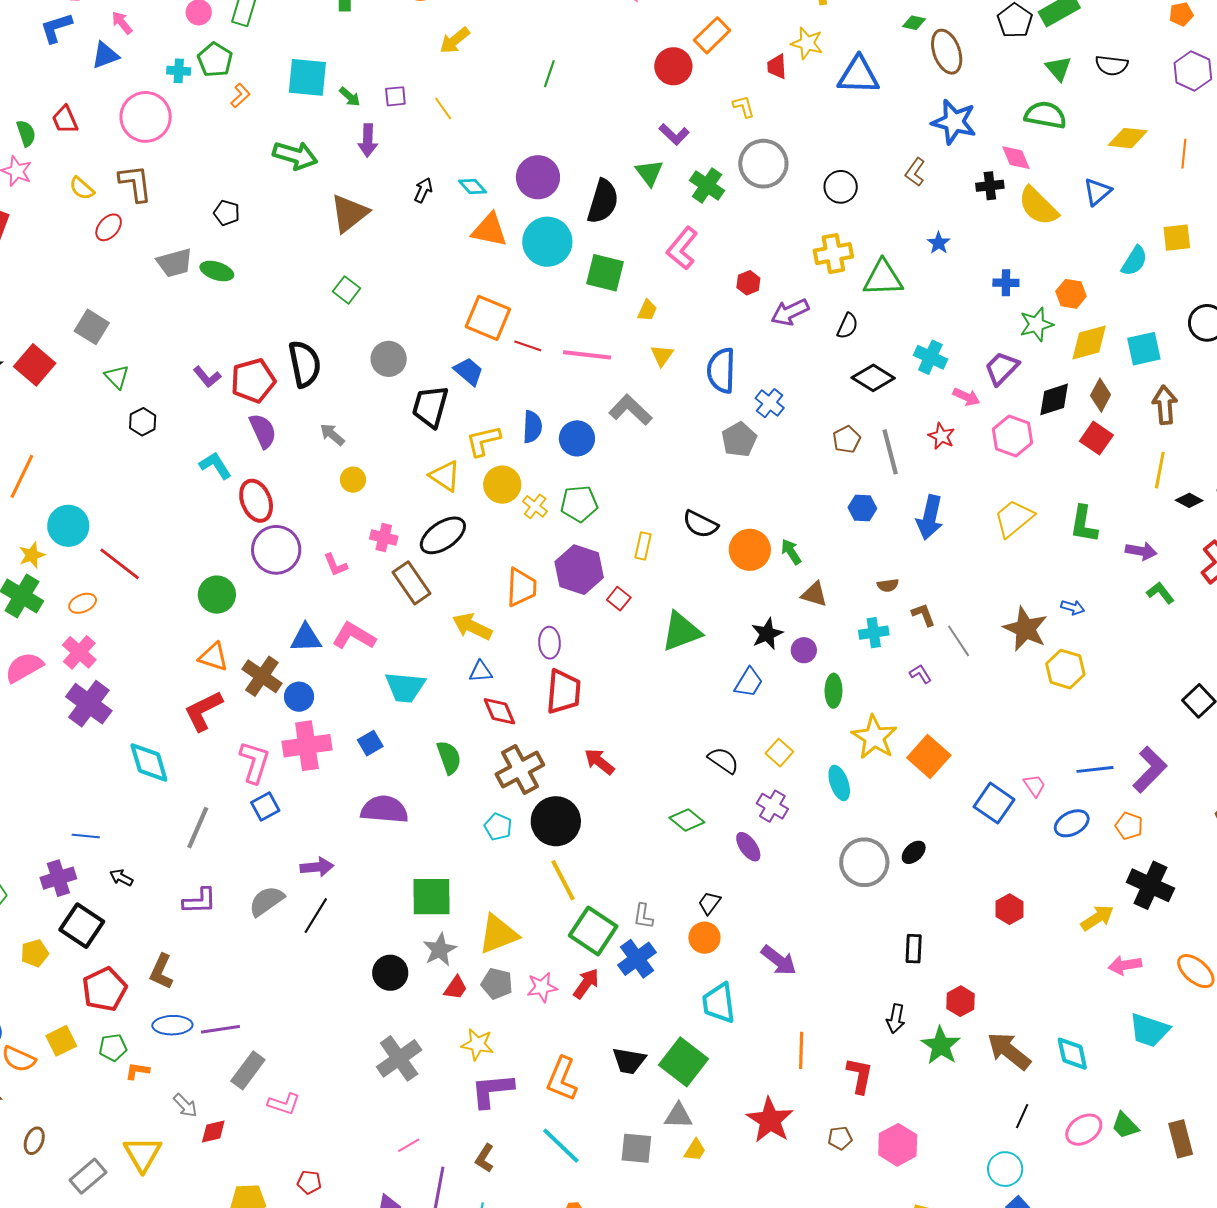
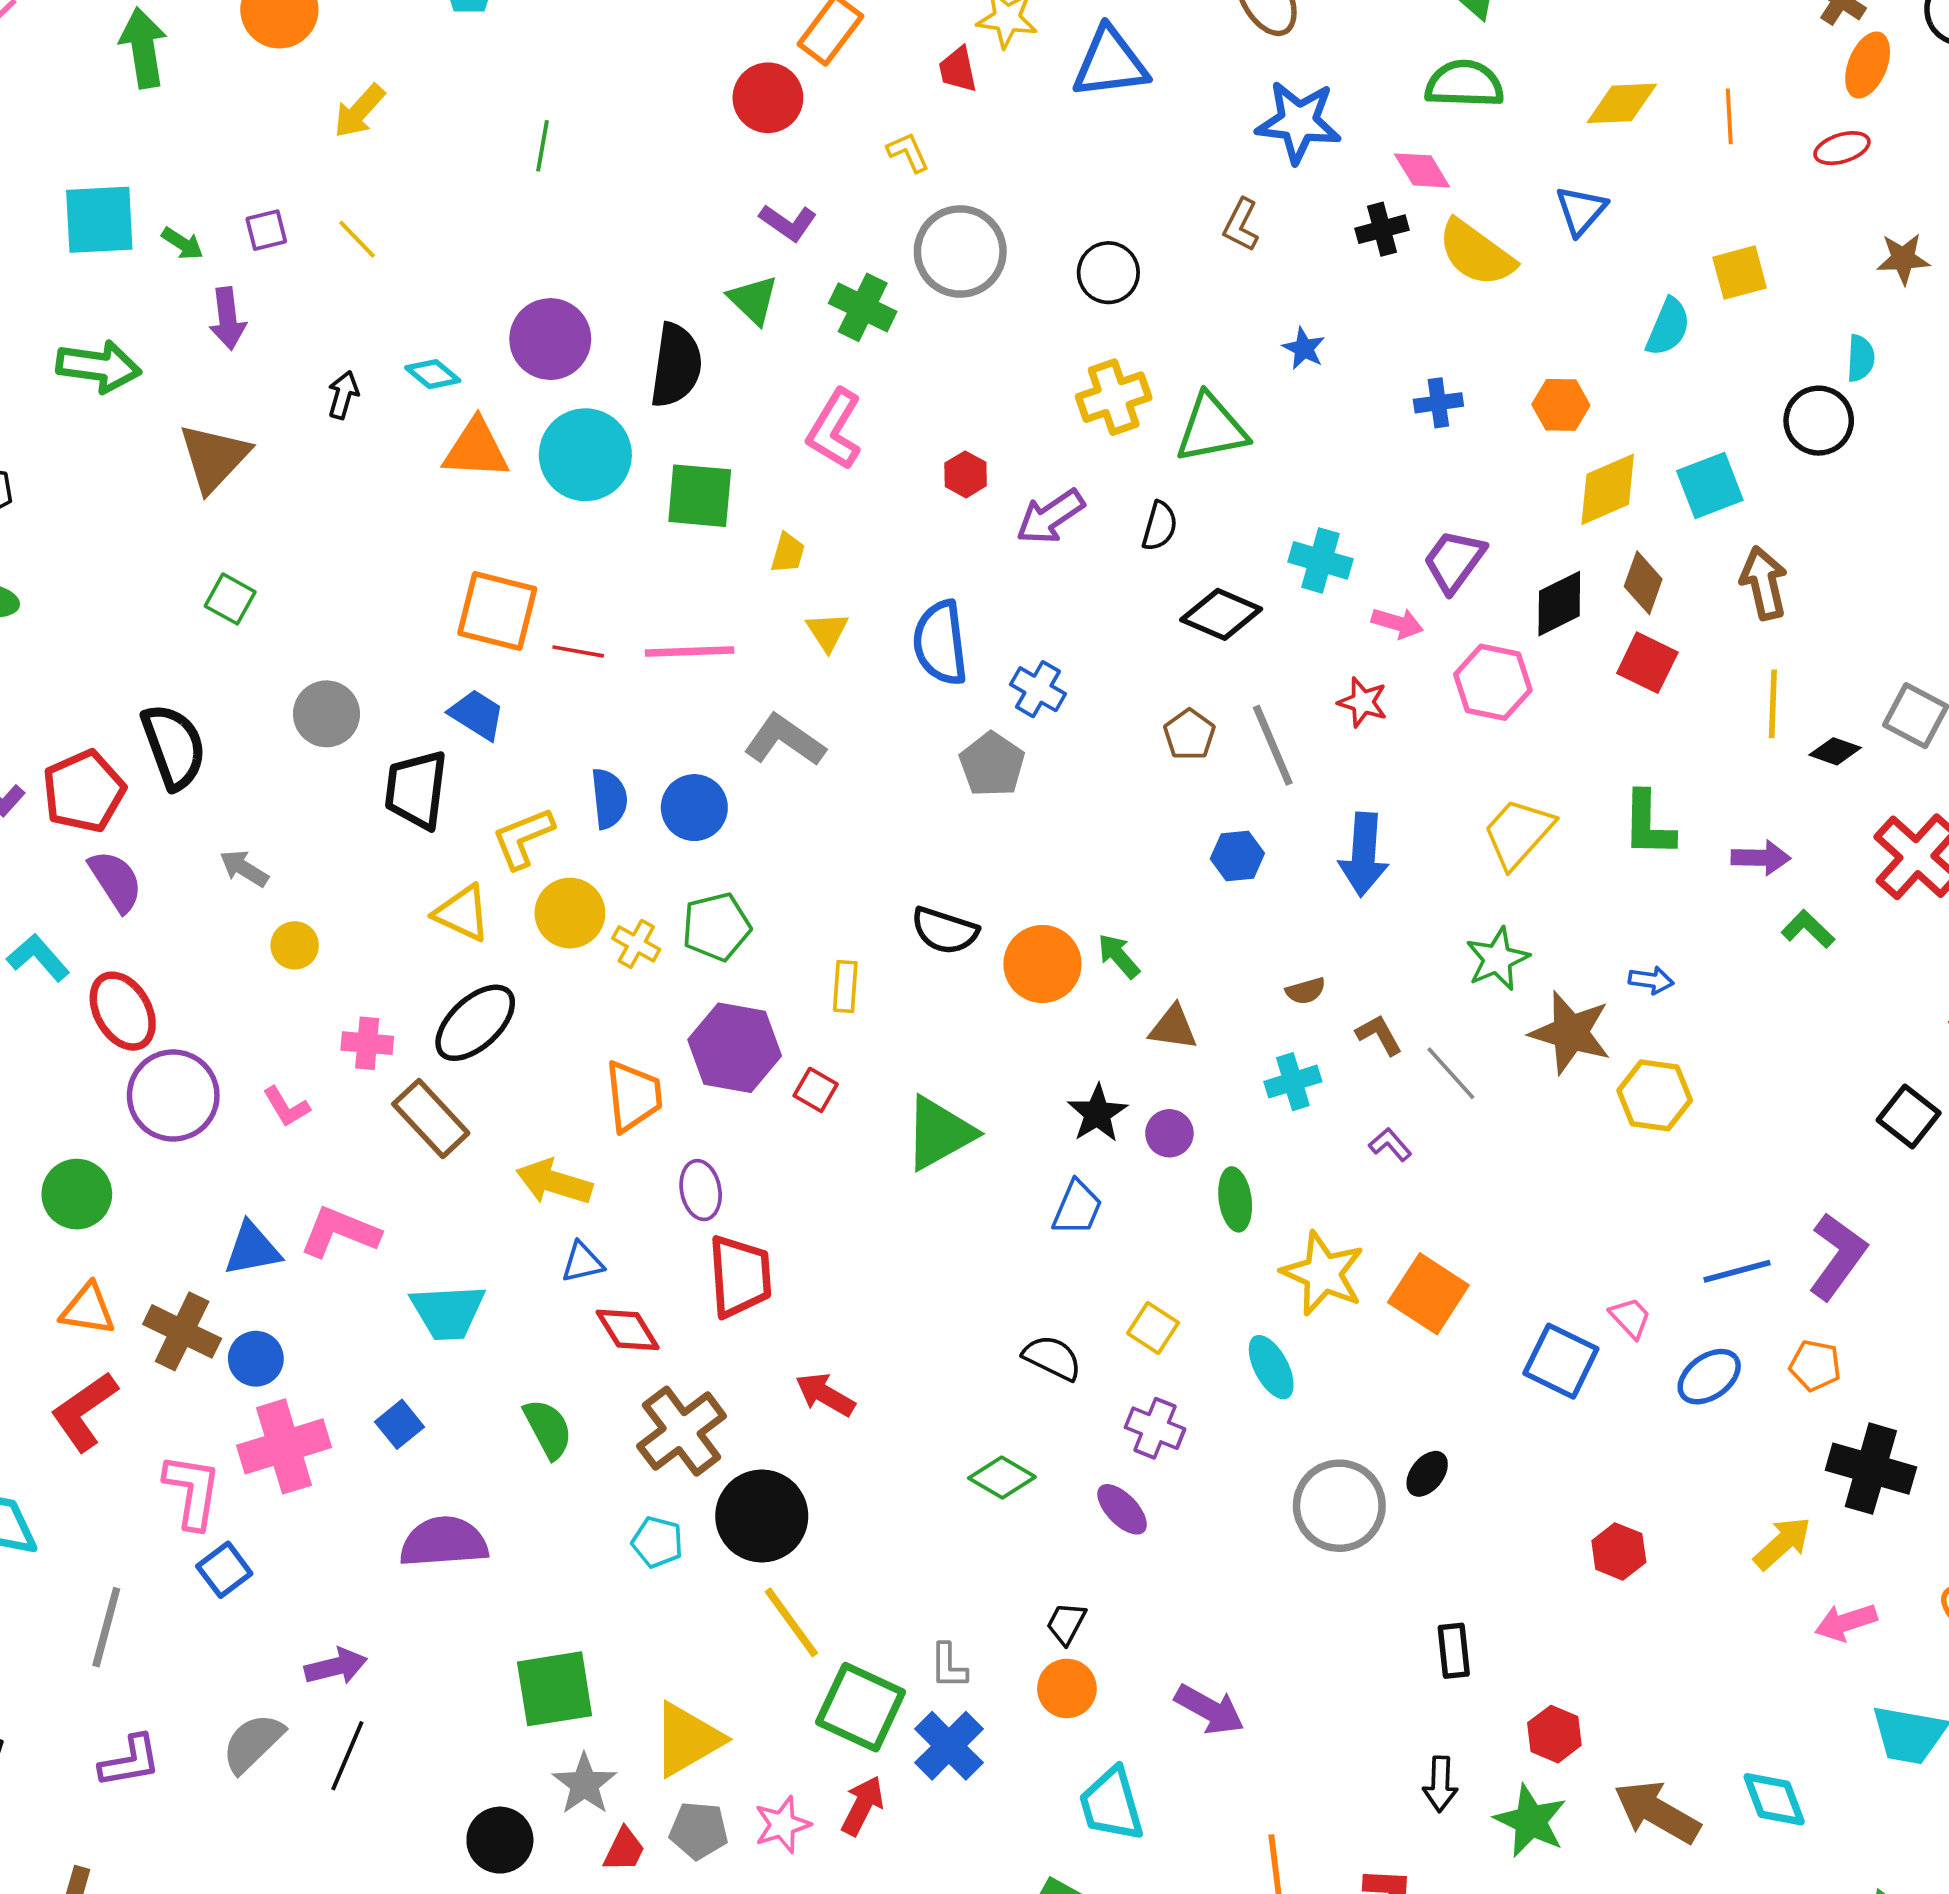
green star: (1036, 324) -> (1497, 959), moved

